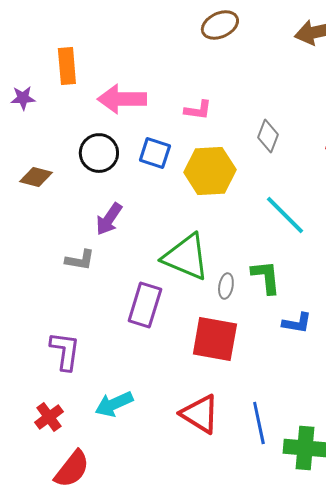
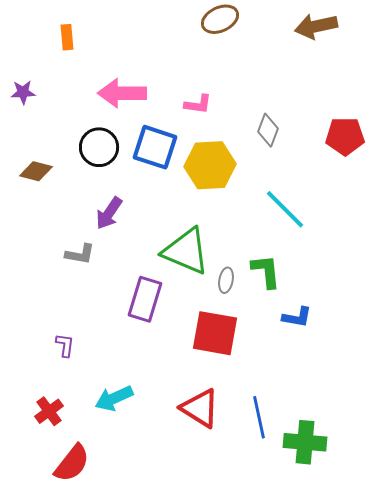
orange rectangle: (67, 66) -> (67, 37), moved, size x0.7
blue square: (155, 153) -> (155, 147), size x1.4
purple L-shape: (65, 351) -> (65, 345), size x0.6

